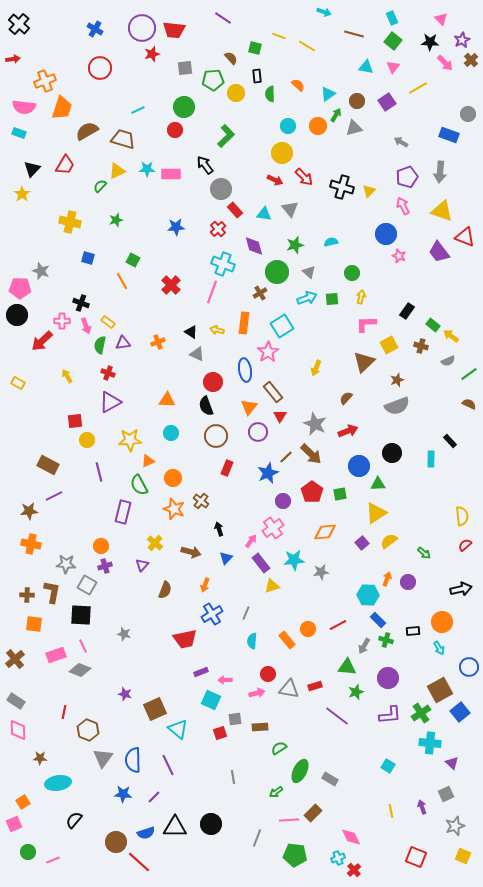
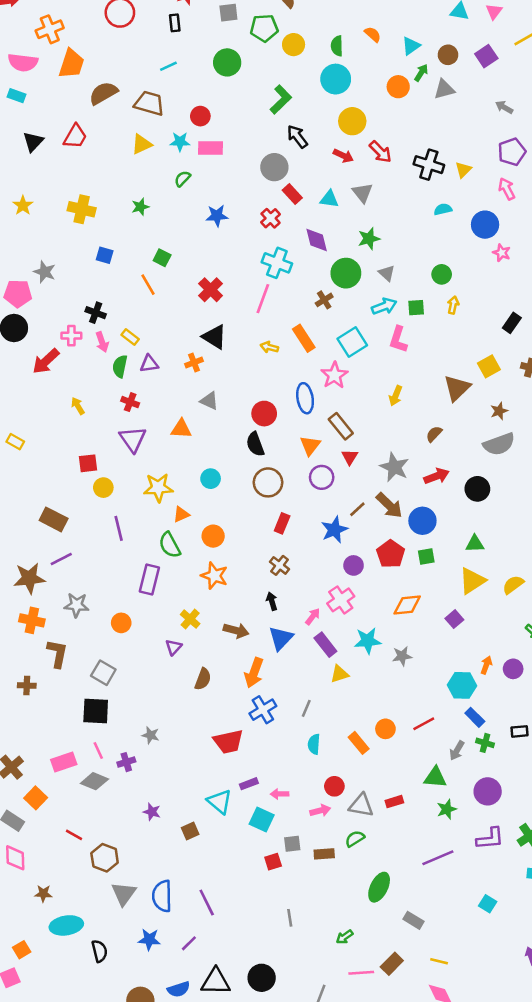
black rectangle: (257, 76) -> (175, 23), moved
cyan circle: (288, 126) -> (336, 79), moved, size x1.5
red circle: (175, 130) -> (200, 116), moved
black arrow: (205, 165) -> (297, 137), moved
green semicircle: (100, 186) -> (182, 179), moved
yellow star: (22, 194) -> (23, 205), moved
cyan semicircle: (331, 242) -> (443, 209), moved
orange rectangle: (244, 323) -> (304, 338), turned -40
pink L-shape: (366, 324) -> (398, 339), moved, turned -70
black triangle: (191, 332) -> (214, 337), moved, size x1.5
gray triangle: (197, 354) -> (209, 401), moved
yellow rectangle: (18, 383) -> (15, 442), moved
orange triangle: (167, 400) -> (181, 429), moved
purple triangle: (110, 402) -> (133, 439), turned -35
black circle: (392, 453) -> (477, 489), moved
blue circle: (359, 466) -> (422, 521), moved
brown cross: (201, 501) -> (279, 565), moved
brown star: (29, 511) -> (29, 578), size x1.4
yellow semicircle: (389, 541) -> (513, 585), moved
blue triangle: (226, 558) -> (281, 638), size x1.5
gray star: (66, 564) -> (77, 605), moved
purple cross: (105, 566) -> (126, 762), moved
orange arrow: (205, 585) -> (254, 673), size x1.6
brown L-shape: (52, 592) -> (57, 654), moved
orange square: (34, 624) -> (36, 798), moved, turned 36
brown square: (155, 709) -> (190, 831), size x0.6
red line: (64, 712) -> (74, 835), turned -72
purple line: (337, 716) -> (438, 858), moved, turned -60
cyan triangle: (178, 729) -> (219, 802), moved
green semicircle: (279, 748) -> (355, 839), moved
green ellipse: (300, 771) -> (379, 887), moved
yellow line: (391, 811) -> (439, 961), moved, turned -64
black semicircle: (74, 820) -> (99, 951), moved, turned 126

